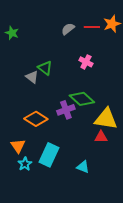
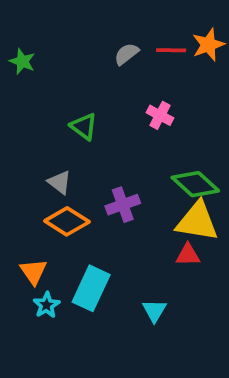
gray triangle: (32, 77) -> (60, 182), moved
green diamond: (82, 99) -> (195, 184), moved
cyan triangle: (83, 167) -> (154, 311), turned 40

